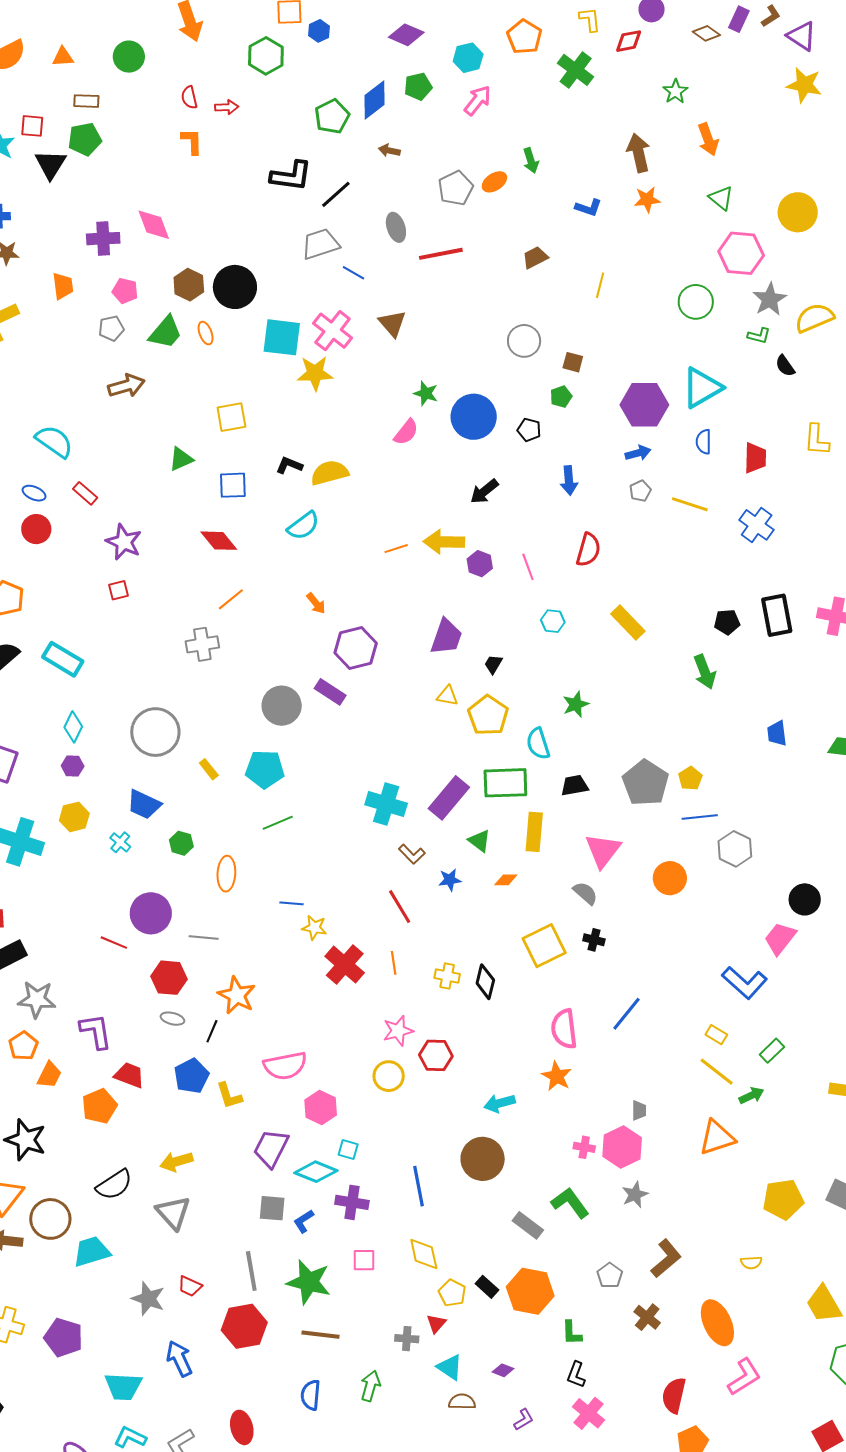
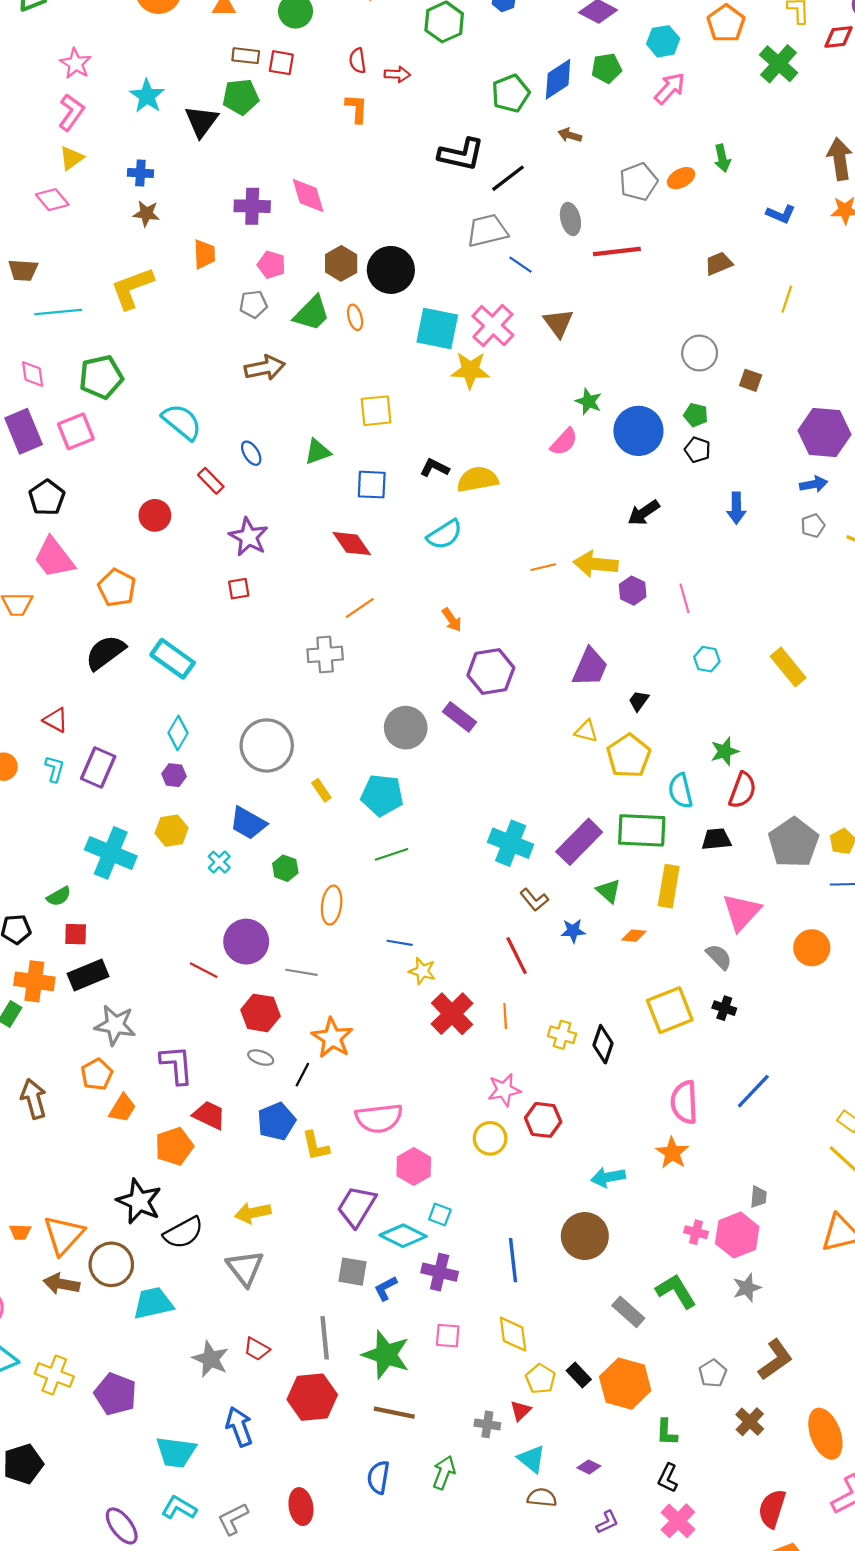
red square: (32, 126) -> (281, 63), moved
green pentagon: (561, 397) -> (696, 415), moved, turned 30
blue ellipse: (34, 493) -> (251, 453), moved, turned 30
red semicircle: (588, 550) -> (743, 790), moved
black star: (26, 1140) -> (139, 1201), moved

